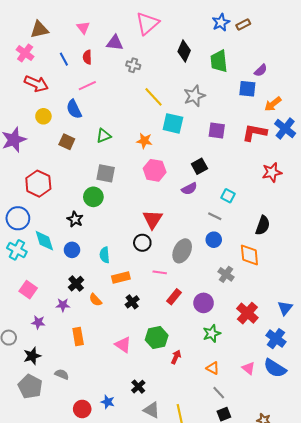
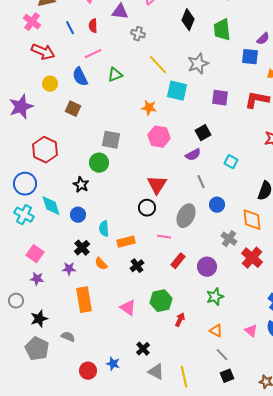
green triangle: (104, 136) -> (115, 75), moved
gray line: (215, 216) -> (201, 182), moved, turned 40
cyan semicircle: (105, 255) -> (104, 229), moved
red cross: (247, 313) -> (252, 258), moved
purple star: (38, 322) -> (37, 279), moved
orange rectangle: (78, 337) -> (84, 300), size x1.4

